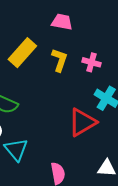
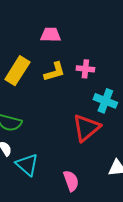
yellow L-shape: (60, 60) -> (54, 72), turned 65

